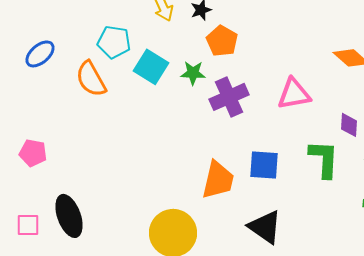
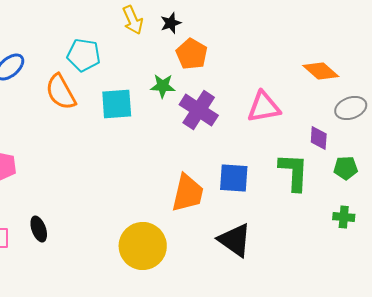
cyan square: (151, 67) -> (117, 104), moved, turned -36
purple cross: (229, 97) -> (199, 110), turned -33
black ellipse: (69, 216) -> (39, 229), size x0.6

